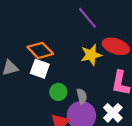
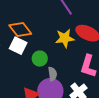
green circle: (58, 92) -> (40, 59), moved

